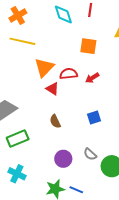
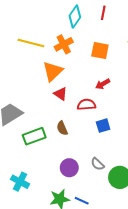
cyan diamond: (63, 14) -> (75, 16), turned 50
orange cross: (18, 15) -> (64, 44), moved
red semicircle: (69, 74) -> (86, 105), moved
green rectangle: (18, 139) -> (34, 136), moved

